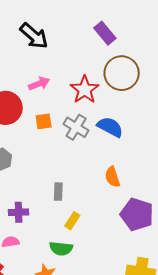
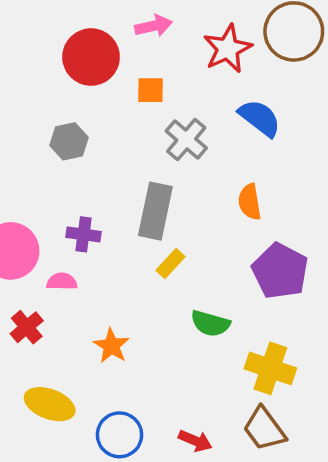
gray cross: (76, 127) -> (186, 139), moved
gray rectangle: (58, 192) -> (155, 211), size x1.8
green semicircle: (61, 249) -> (210, 323), moved

